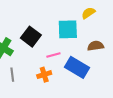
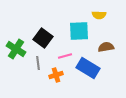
yellow semicircle: (88, 13) -> (99, 15), turned -144
gray line: (12, 75) -> (38, 63), moved

